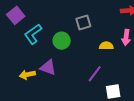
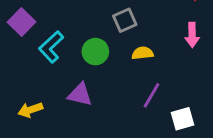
yellow semicircle: (106, 46) -> (143, 53), moved
yellow arrow: (27, 75) -> (30, 110), moved

